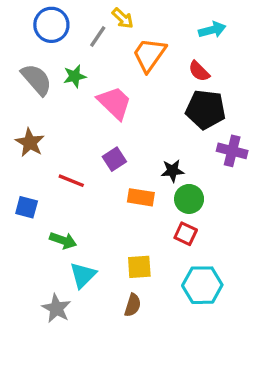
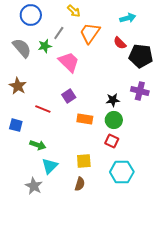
gray line: (98, 36) -> (59, 33), moved
black pentagon: (206, 109) -> (141, 56), moved
black star: (172, 171) -> (113, 100), moved

